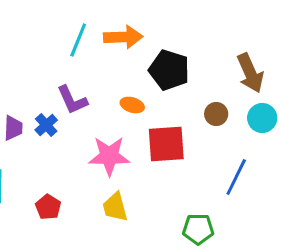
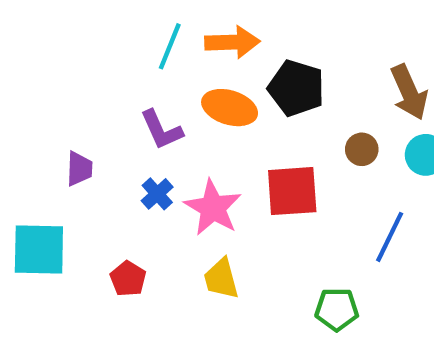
orange ellipse: (132, 105) -> (230, 108), moved, size x1.6
blue cross: (46, 125) -> (157, 194), moved
pink star: (109, 156) -> (213, 208), turned 30

